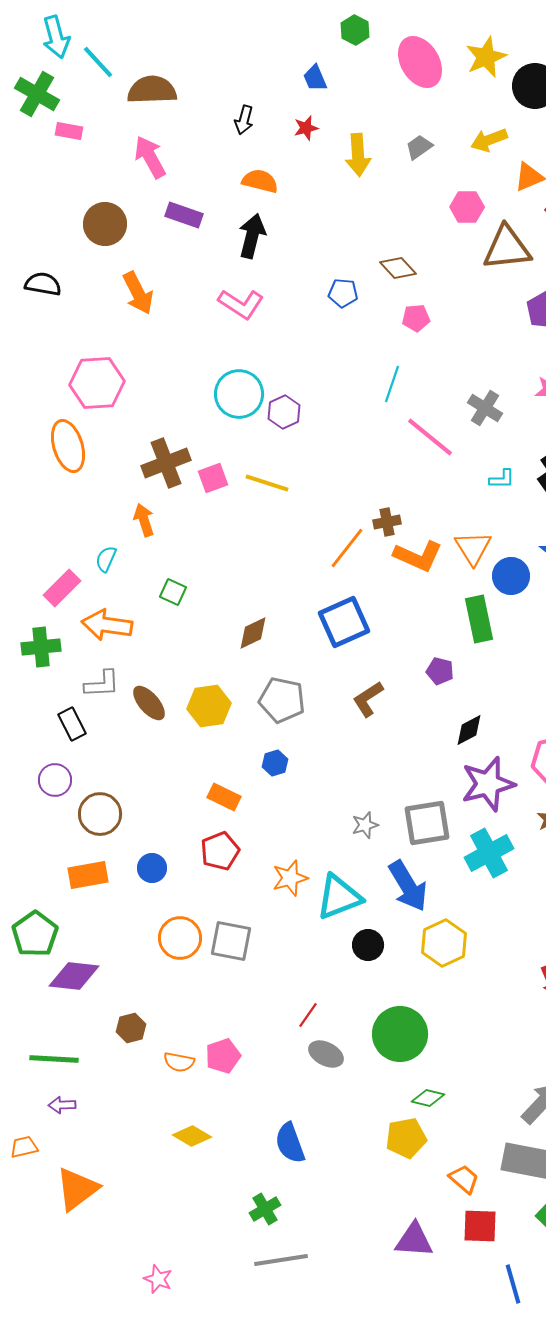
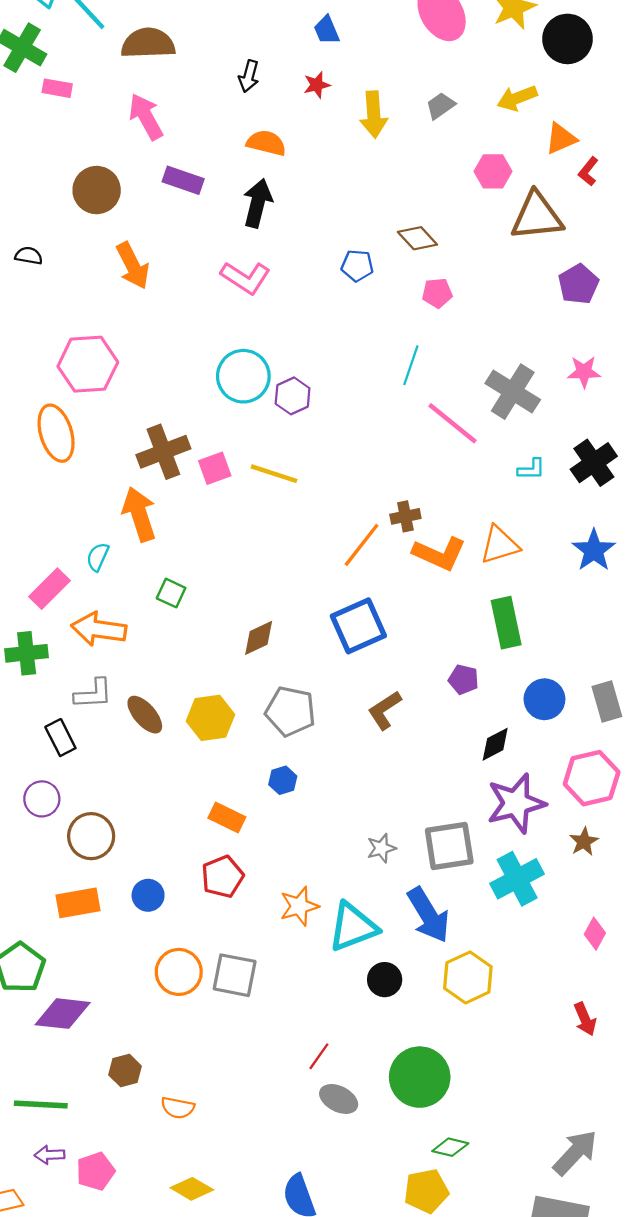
black semicircle: (43, 284) -> (29, 256), size x0.7
gray cross: (485, 408) -> (513, 392), size x1.4
orange arrow: (144, 520) -> (139, 514), size x1.5
orange triangle: (473, 548) -> (500, 545), turned 45
blue circle: (511, 576) -> (544, 699), moved
pink pentagon: (223, 1056) -> (95, 1171), moved

